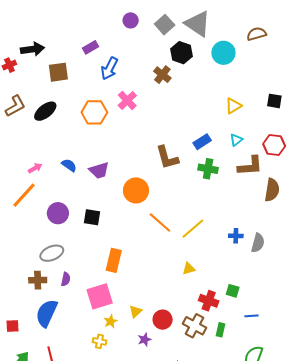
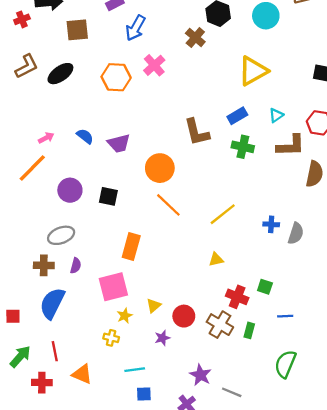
yellow triangle: (233, 106) -> (253, 71), moved, size x1.6
orange line: (160, 223) -> (168, 205), moved

